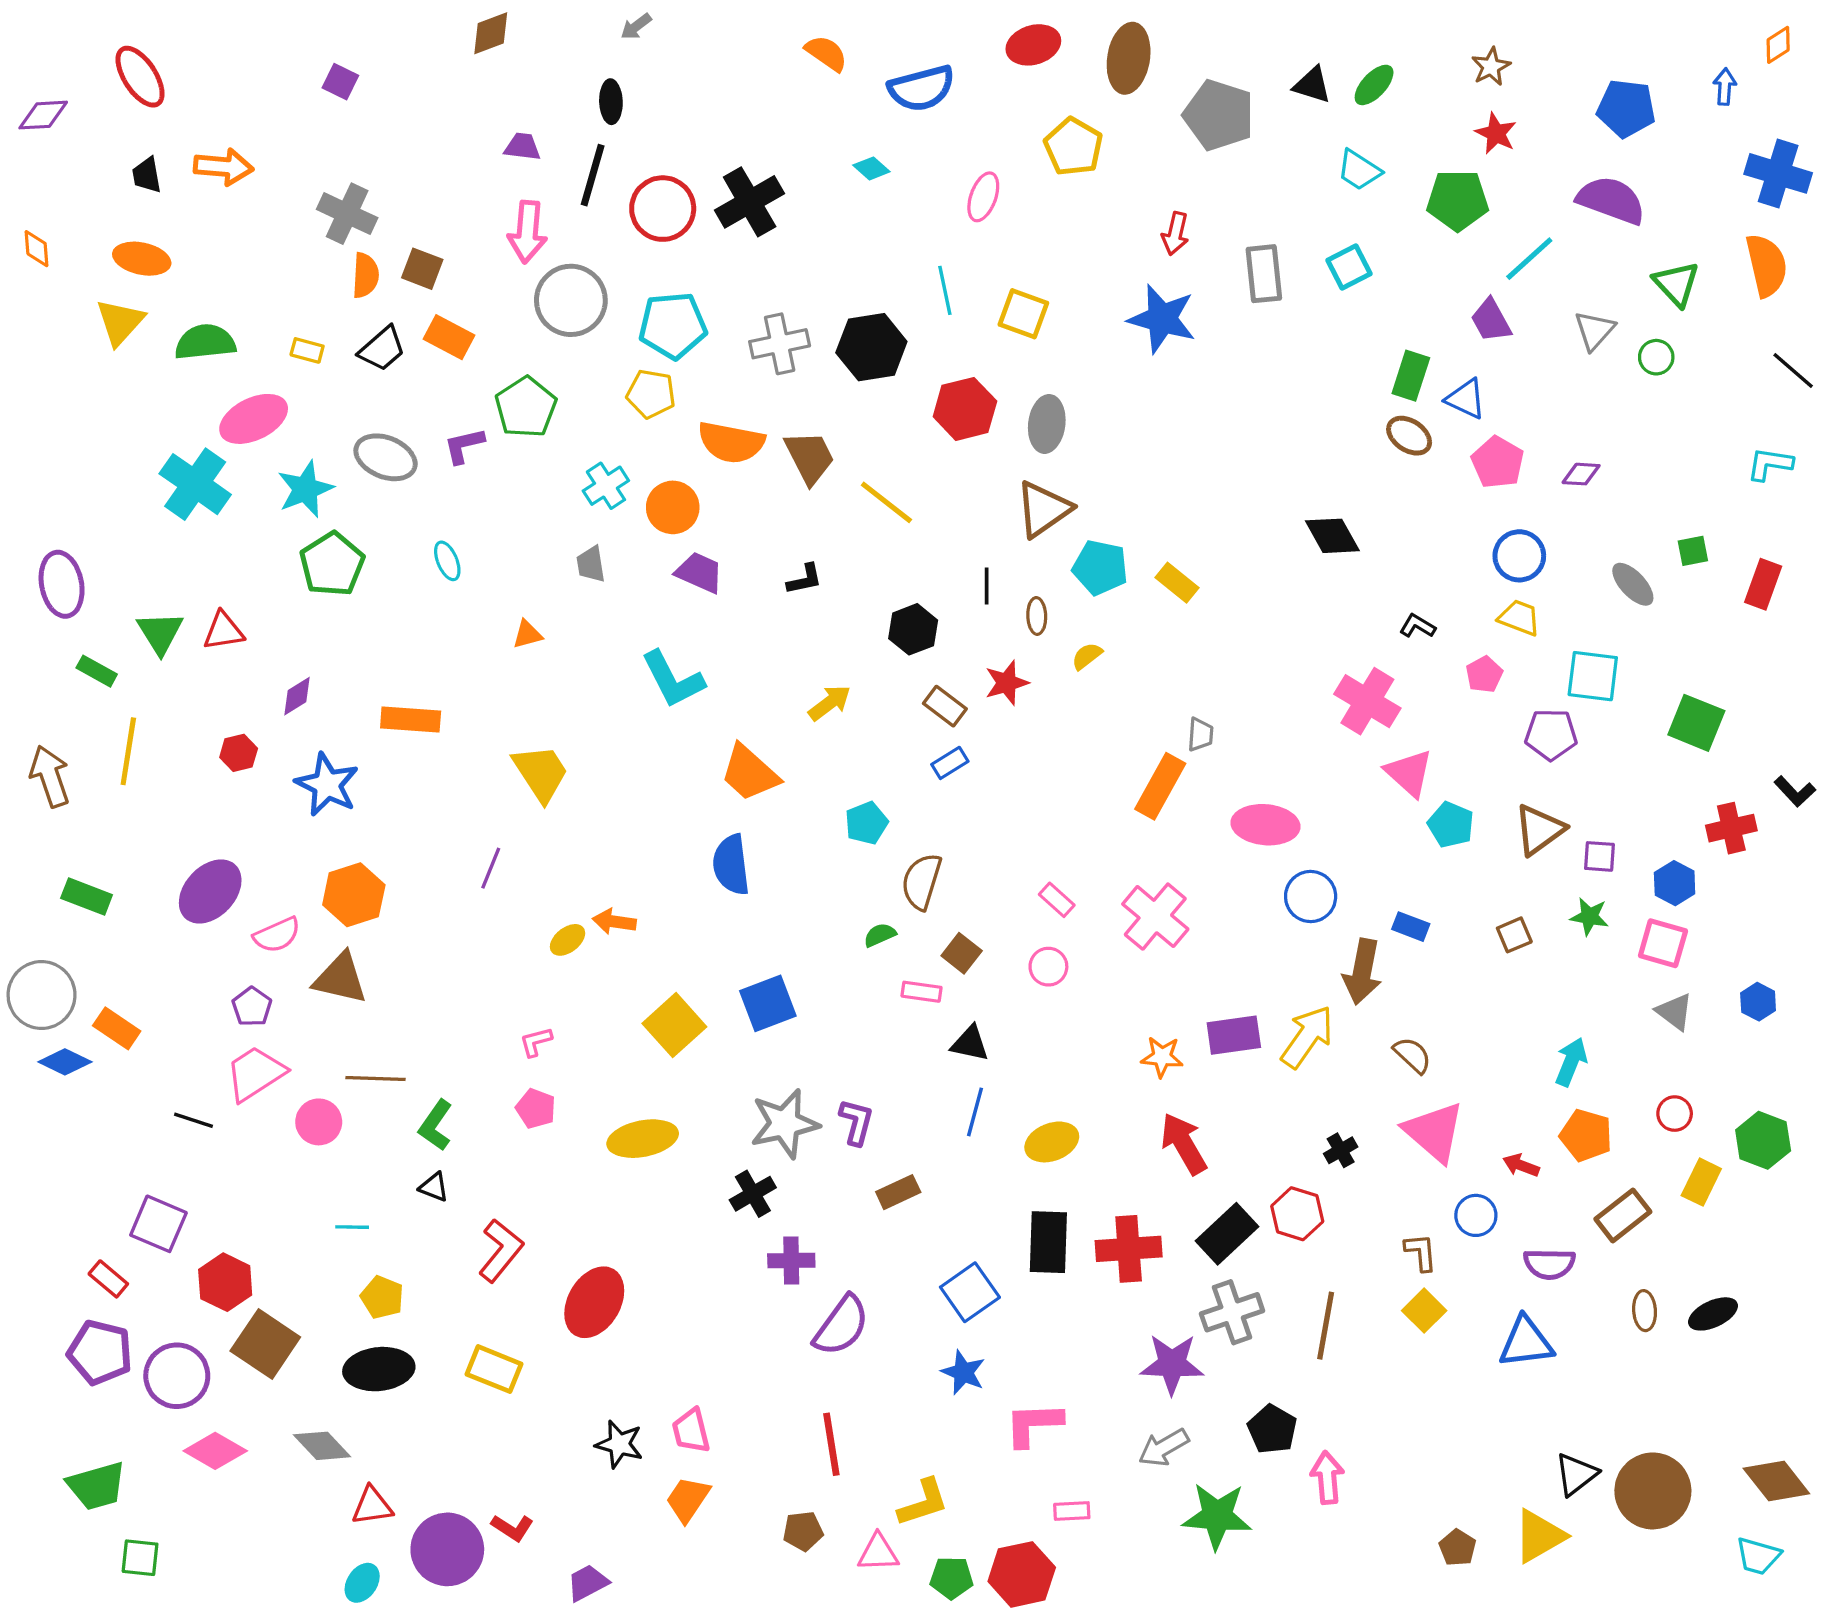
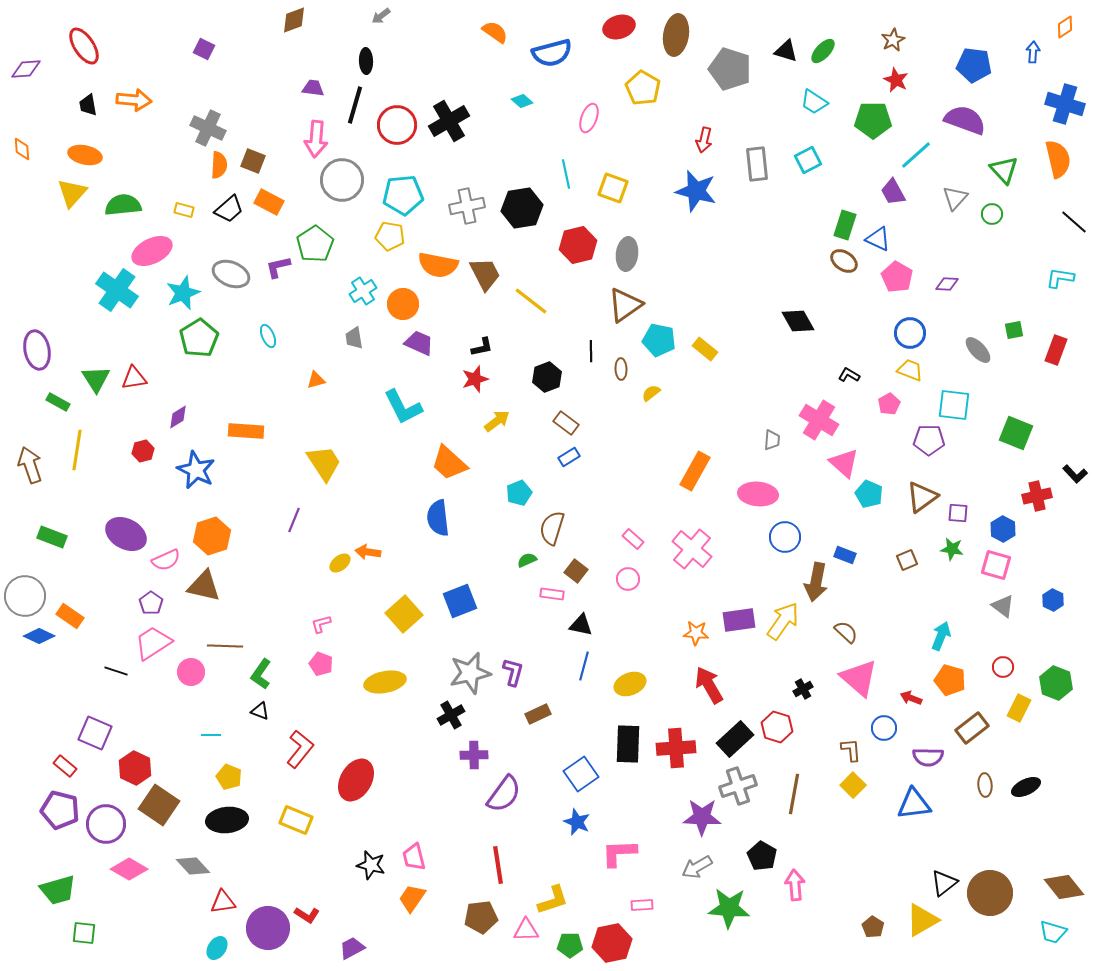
red star: (1007, 683) -> (475, 379), moved
gray trapezoid: (1200, 735) -> (772, 440), moved
purple ellipse: (210, 891) -> (126, 534), turned 75
brown pentagon: (803, 1531) -> (481, 917), size x1.4

